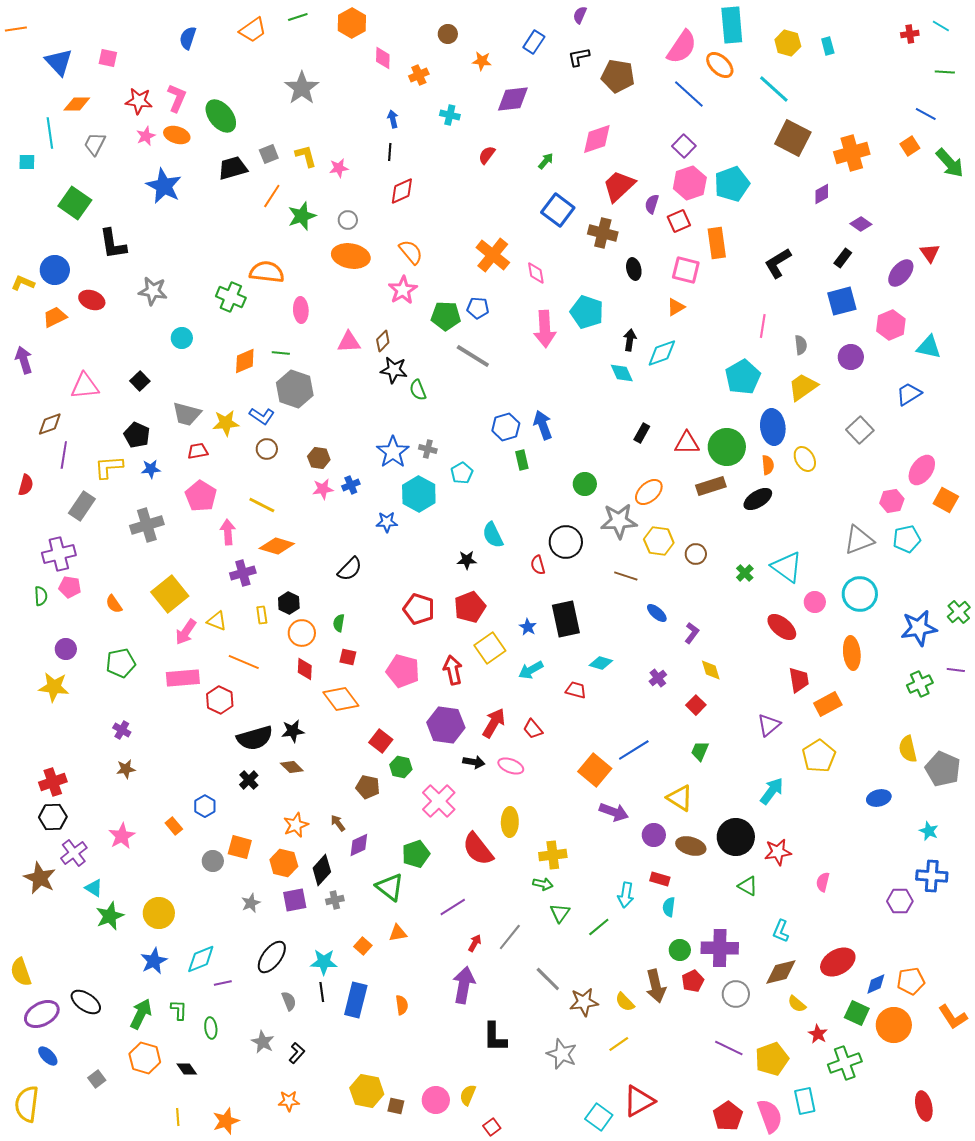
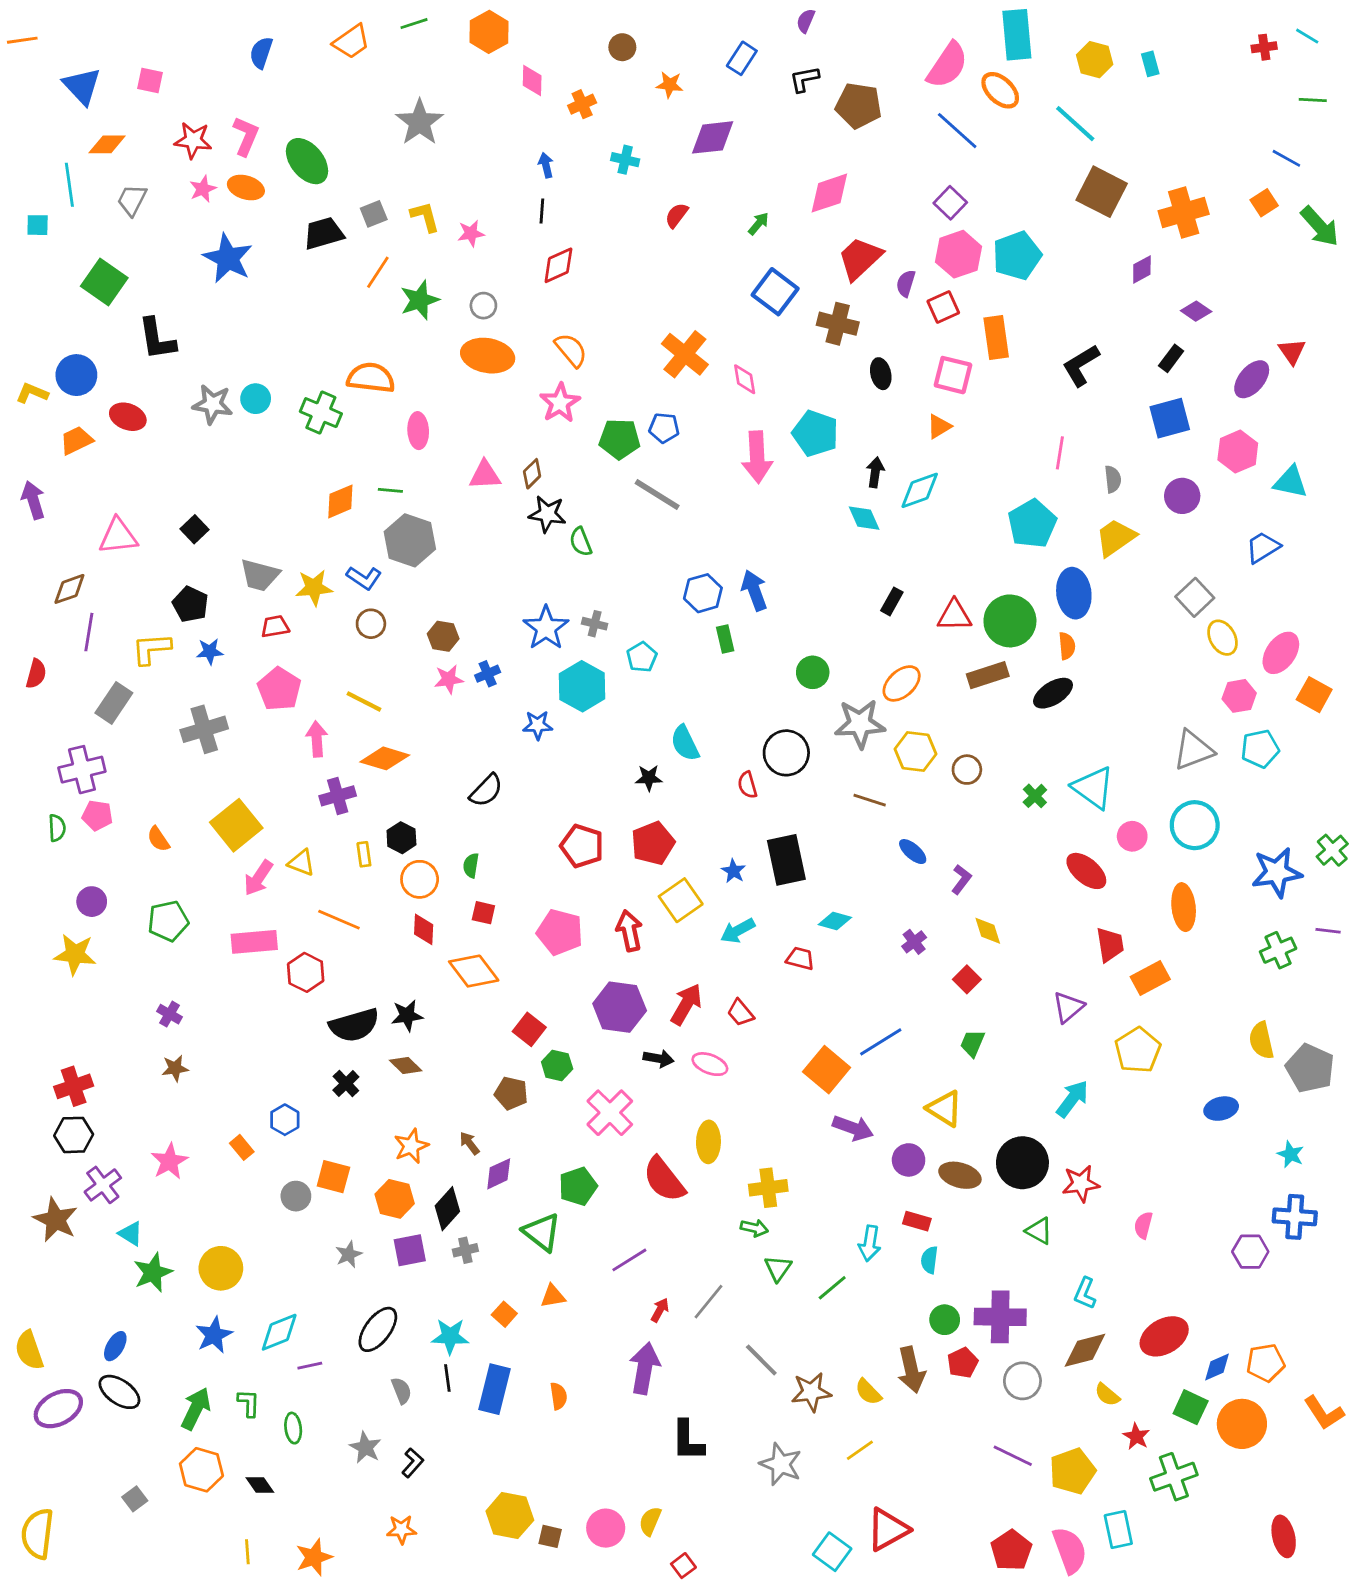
cyan circle: (182, 338) -> (256, 399), moved
yellow ellipse: (805, 459) -> (1222, 638), moved
blue ellipse: (48, 1056) -> (115, 1346), moved, turned 75

